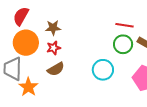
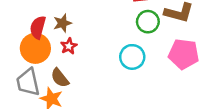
red semicircle: (21, 16) -> (38, 27), moved
brown semicircle: (56, 69) -> (60, 78), moved, turned 96

